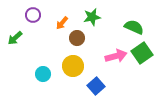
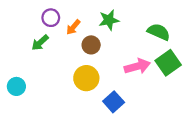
purple circle: (33, 15) -> (51, 18), moved
green arrow: (15, 38) -> (40, 43), moved
cyan circle: (43, 74) -> (16, 86), moved

